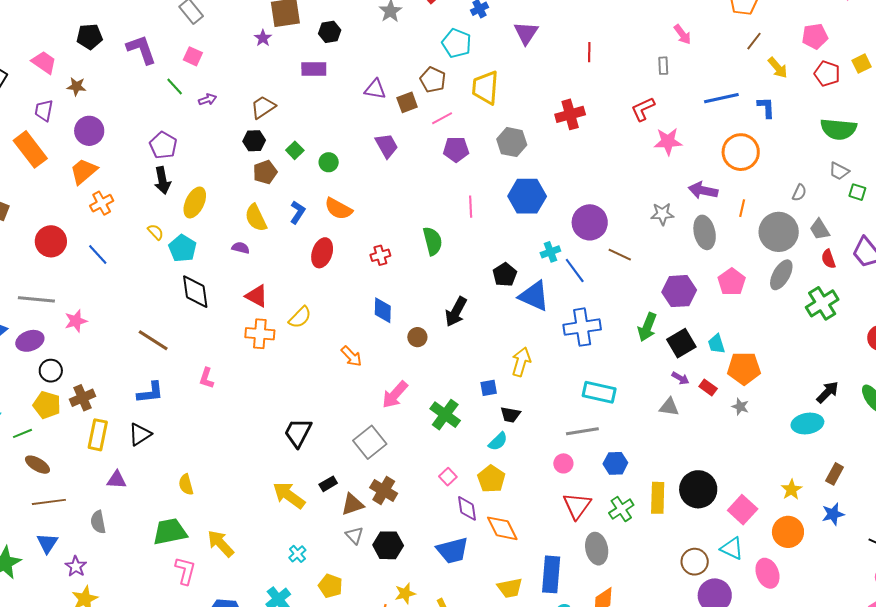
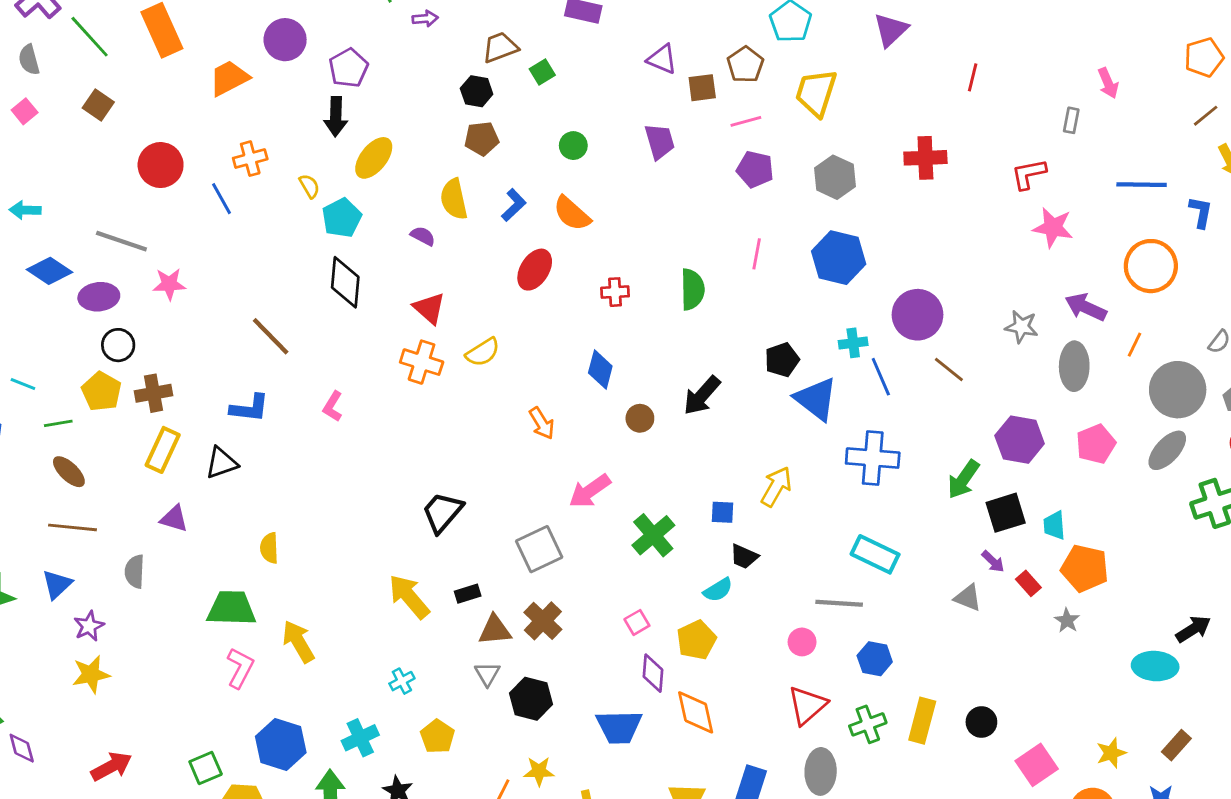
purple circle: (89, 131) -> (285, 40), moved
green square: (295, 150) -> (542, 72), moved
orange cross: (102, 203) -> (250, 159), moved
black circle: (698, 489) -> (981, 722), size x0.6

